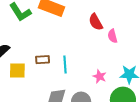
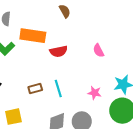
red semicircle: (96, 22) -> (59, 51), moved, turned -60
yellow square: (17, 71) -> (13, 117), moved

